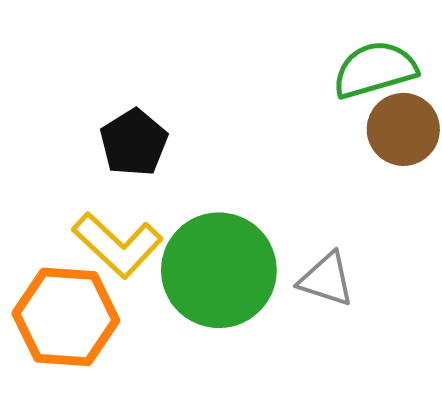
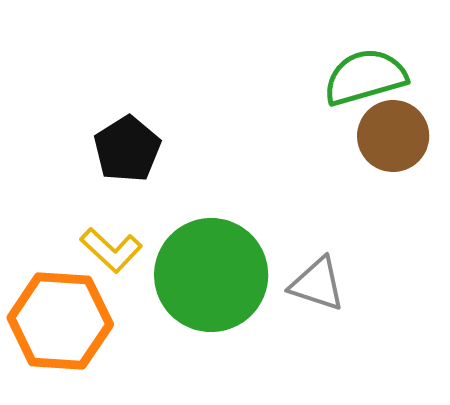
yellow L-shape: (118, 245) -> (111, 250), size x0.7

